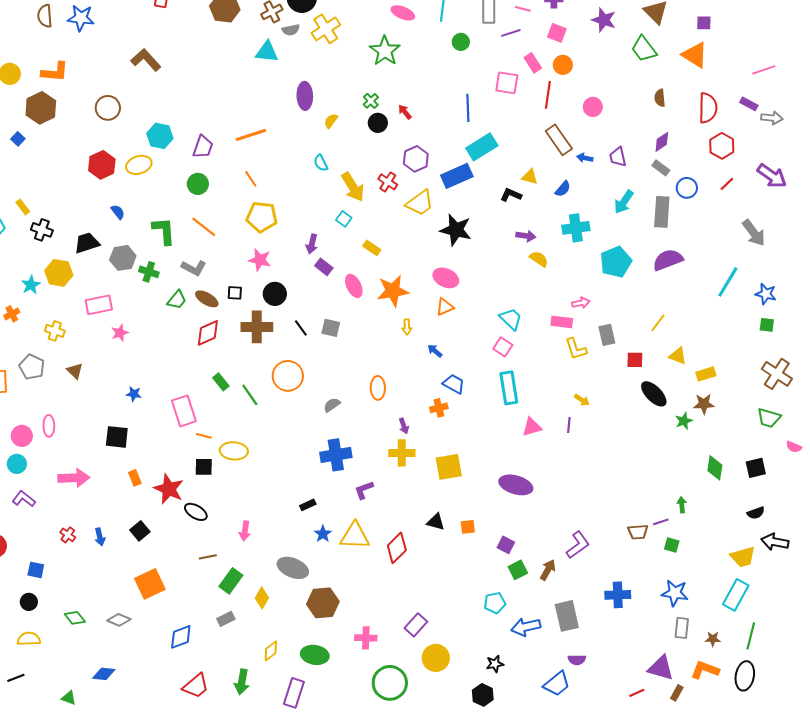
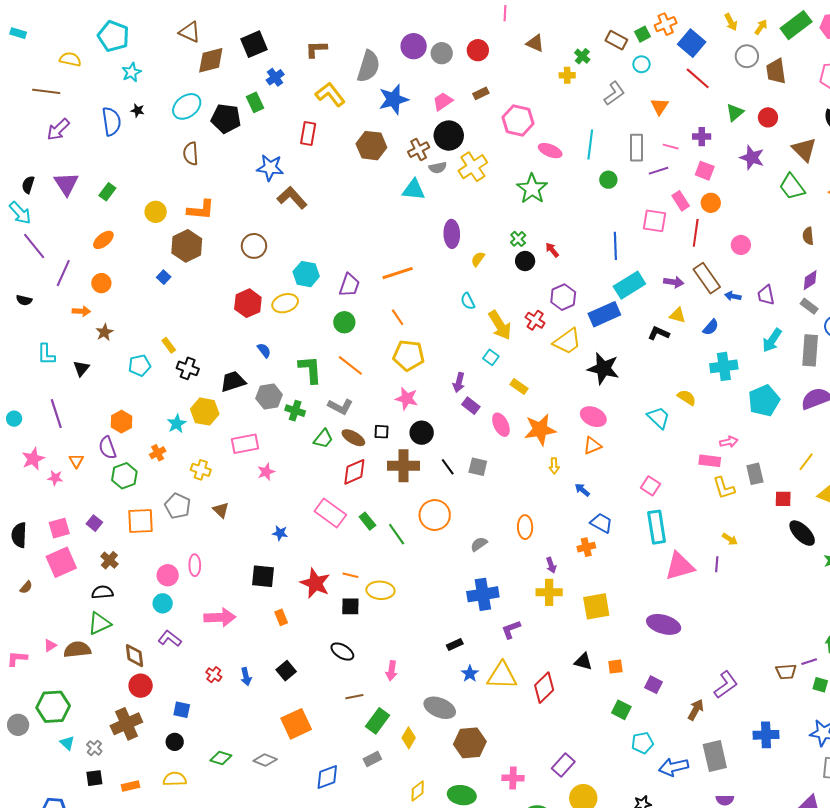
blue star: (81, 18) -> (270, 168), moved
purple arrow: (526, 236) -> (674, 282), moved
cyan trapezoid: (511, 319) -> (659, 418), moved
pink rectangle: (184, 411) -> (330, 513), moved, turned -36
pink triangle: (532, 427) -> (680, 566), size x1.5
red star: (169, 489) -> (315, 583), moved
green square: (518, 570) -> (621, 710), moved, turned -36
green diamond: (75, 618) -> (221, 758), turned -35

